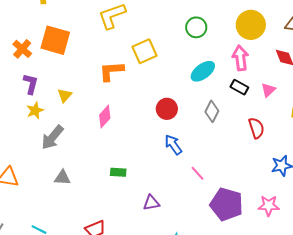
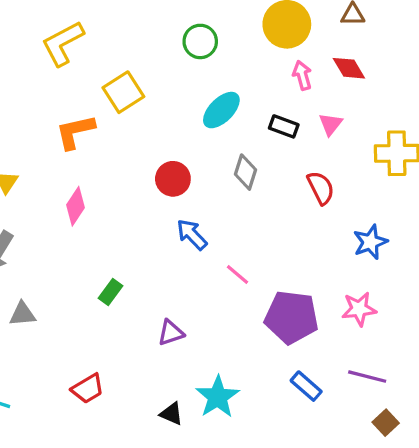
pink arrow: (240, 58) -> (302, 75), moved, size x0.7
green rectangle: (118, 172) -> (110, 292), turned -49

